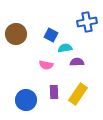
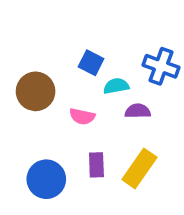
blue cross: (87, 22) -> (161, 66), moved, turned 30
brown circle: (16, 34) -> (36, 91), moved

